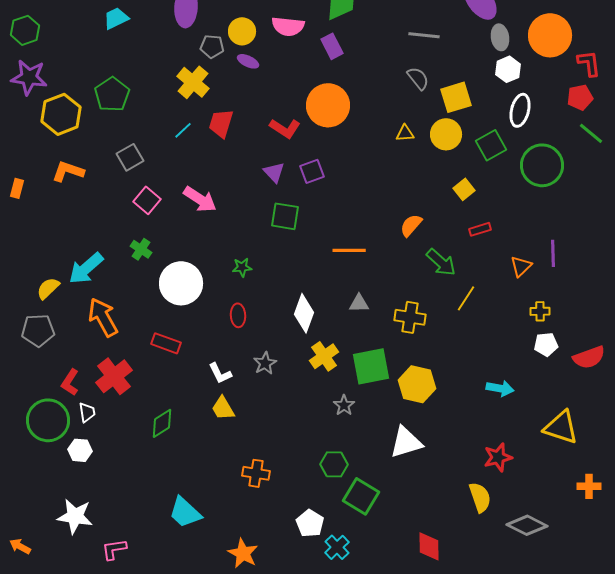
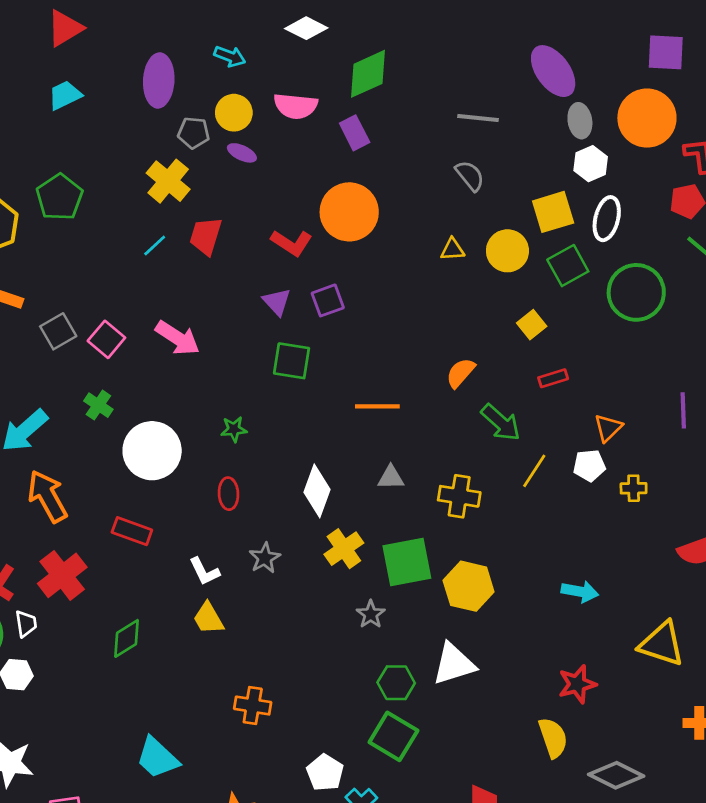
yellow square: (456, 97) -> (553, 212), moved
gray square: (130, 157) -> (58, 331), moved
purple line: (553, 253) -> (683, 410), moved
white pentagon: (546, 344) -> (589, 465), moved
green hexagon: (334, 464) -> (396, 683), moved

